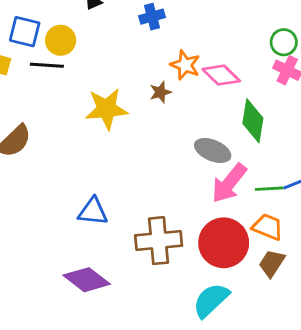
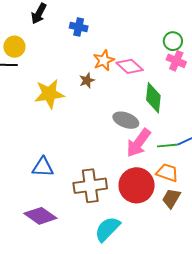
blue cross: (152, 17) -> (79, 27), turned 30
orange star: (185, 65) -> (104, 60), turned 30
cyan semicircle: (211, 300) -> (107, 229), moved

